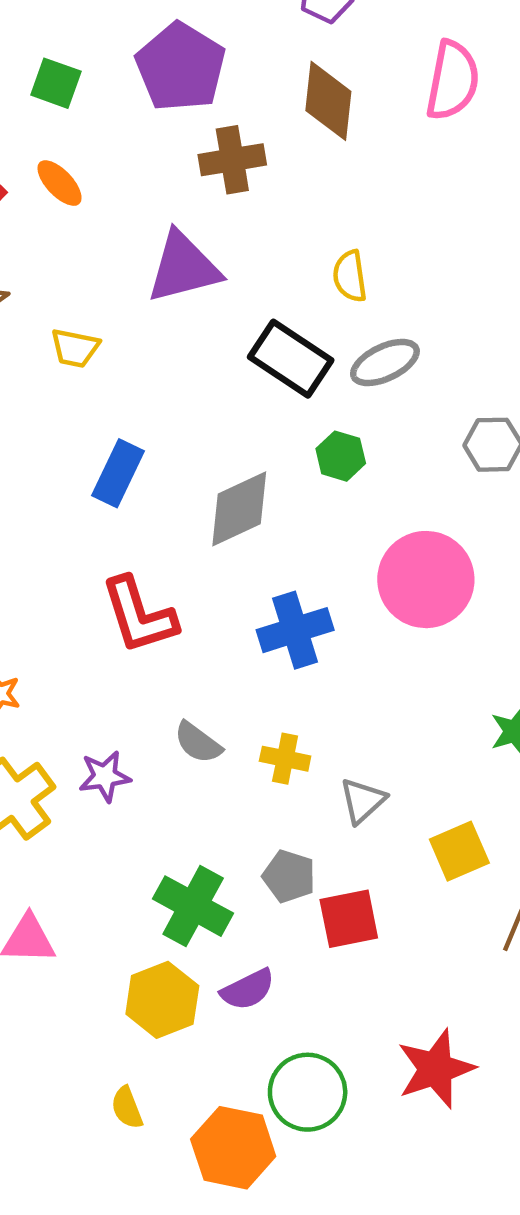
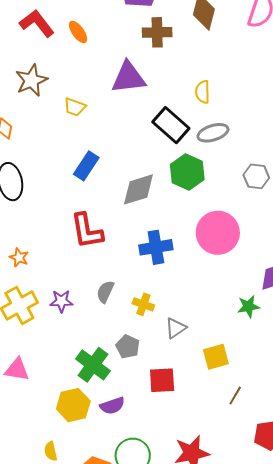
green hexagon: (341, 456) -> (187, 172), size x1.6
gray semicircle: (198, 743) -> (105, 292), turned 70
gray pentagon: (289, 876) -> (128, 347), moved

